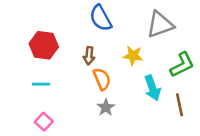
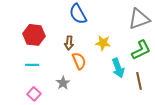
gray triangle: (160, 25) -> (139, 19), moved
gray star: (106, 107) -> (63, 83), moved

